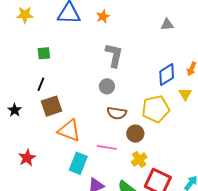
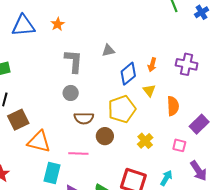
gray triangle: (167, 25) -> (108, 50), moved
yellow cross: (139, 159) -> (145, 141), moved

